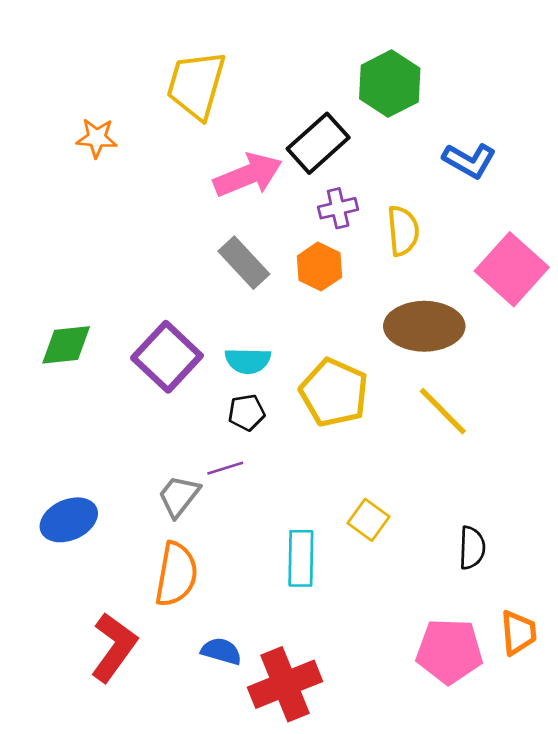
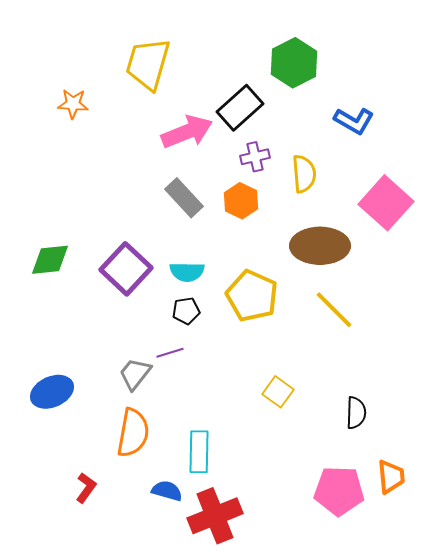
cyan rectangle: (301, 558) -> (199, 452), moved
red L-shape: (114, 647) -> (86, 488), size x0.6

